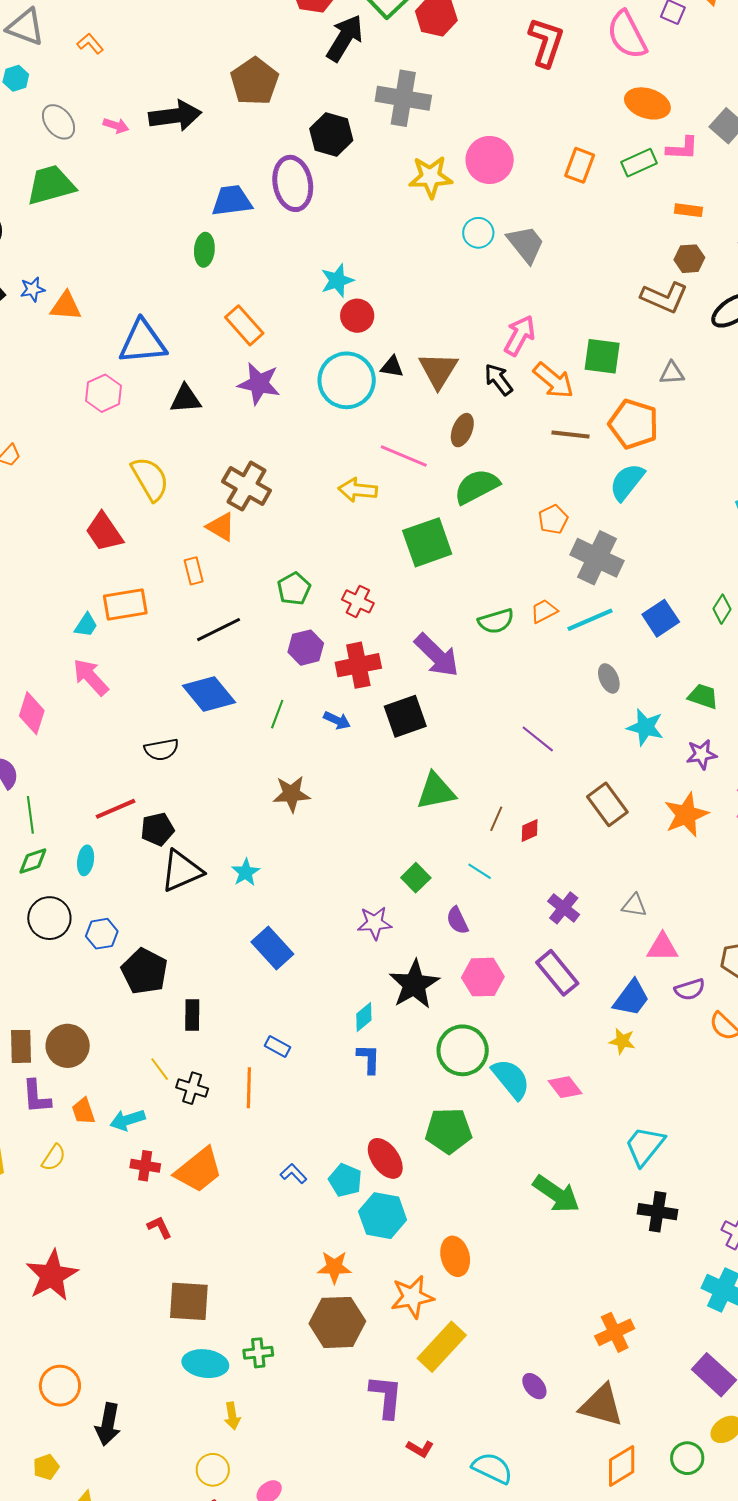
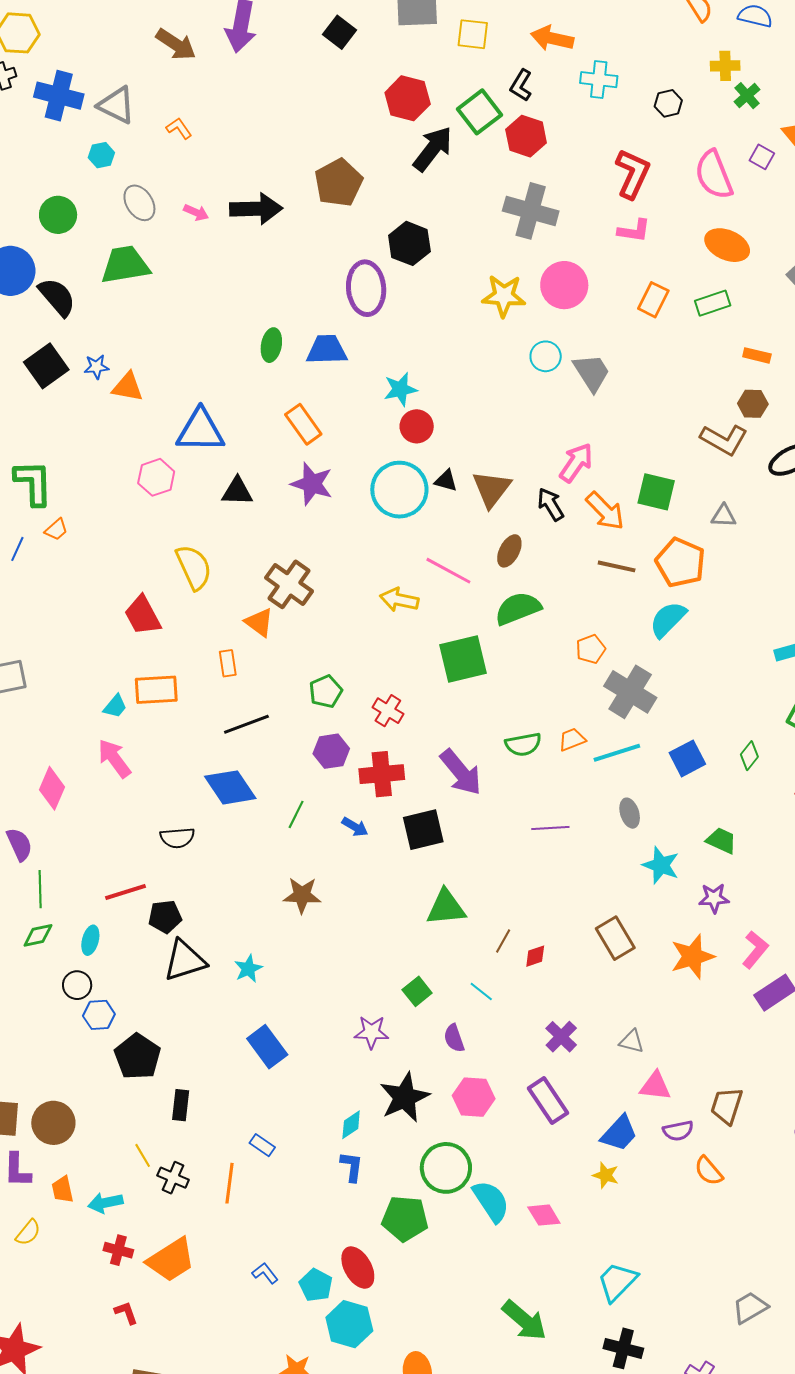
gray cross: (403, 98) -> (531, 211), moved
pink L-shape: (682, 148) -> (634, 231), moved
blue trapezoid: (232, 201) -> (327, 350), moved
purple line: (538, 739) -> (550, 828), moved, turned -48
black circle: (49, 918) -> (77, 985), moved, size x0.7
green pentagon: (449, 1131) -> (405, 1219), moved

